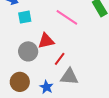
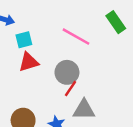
red triangle: (46, 41) -> (29, 62), moved
gray circle: (28, 51) -> (67, 72), moved

